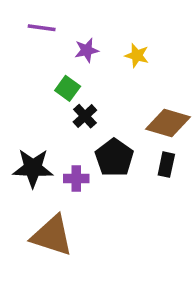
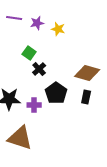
purple star: (87, 50) -> (37, 23), moved
yellow star: (137, 55) -> (58, 29), moved

